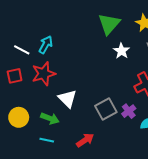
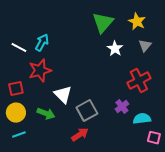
red square: (15, 76) -> (16, 89), moved
gray square: (106, 109) -> (87, 111), moved
cyan line: (47, 140) -> (19, 135), moved, turned -32

